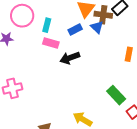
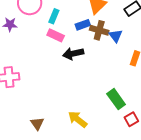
brown cross: (103, 15) -> (99, 30), moved
blue triangle: (97, 27) -> (116, 36), moved

